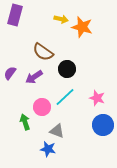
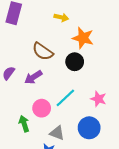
orange star: (82, 27) -> (83, 38), moved
black circle: (67, 69) -> (75, 62), moved
blue circle: (103, 125) -> (89, 128), moved

